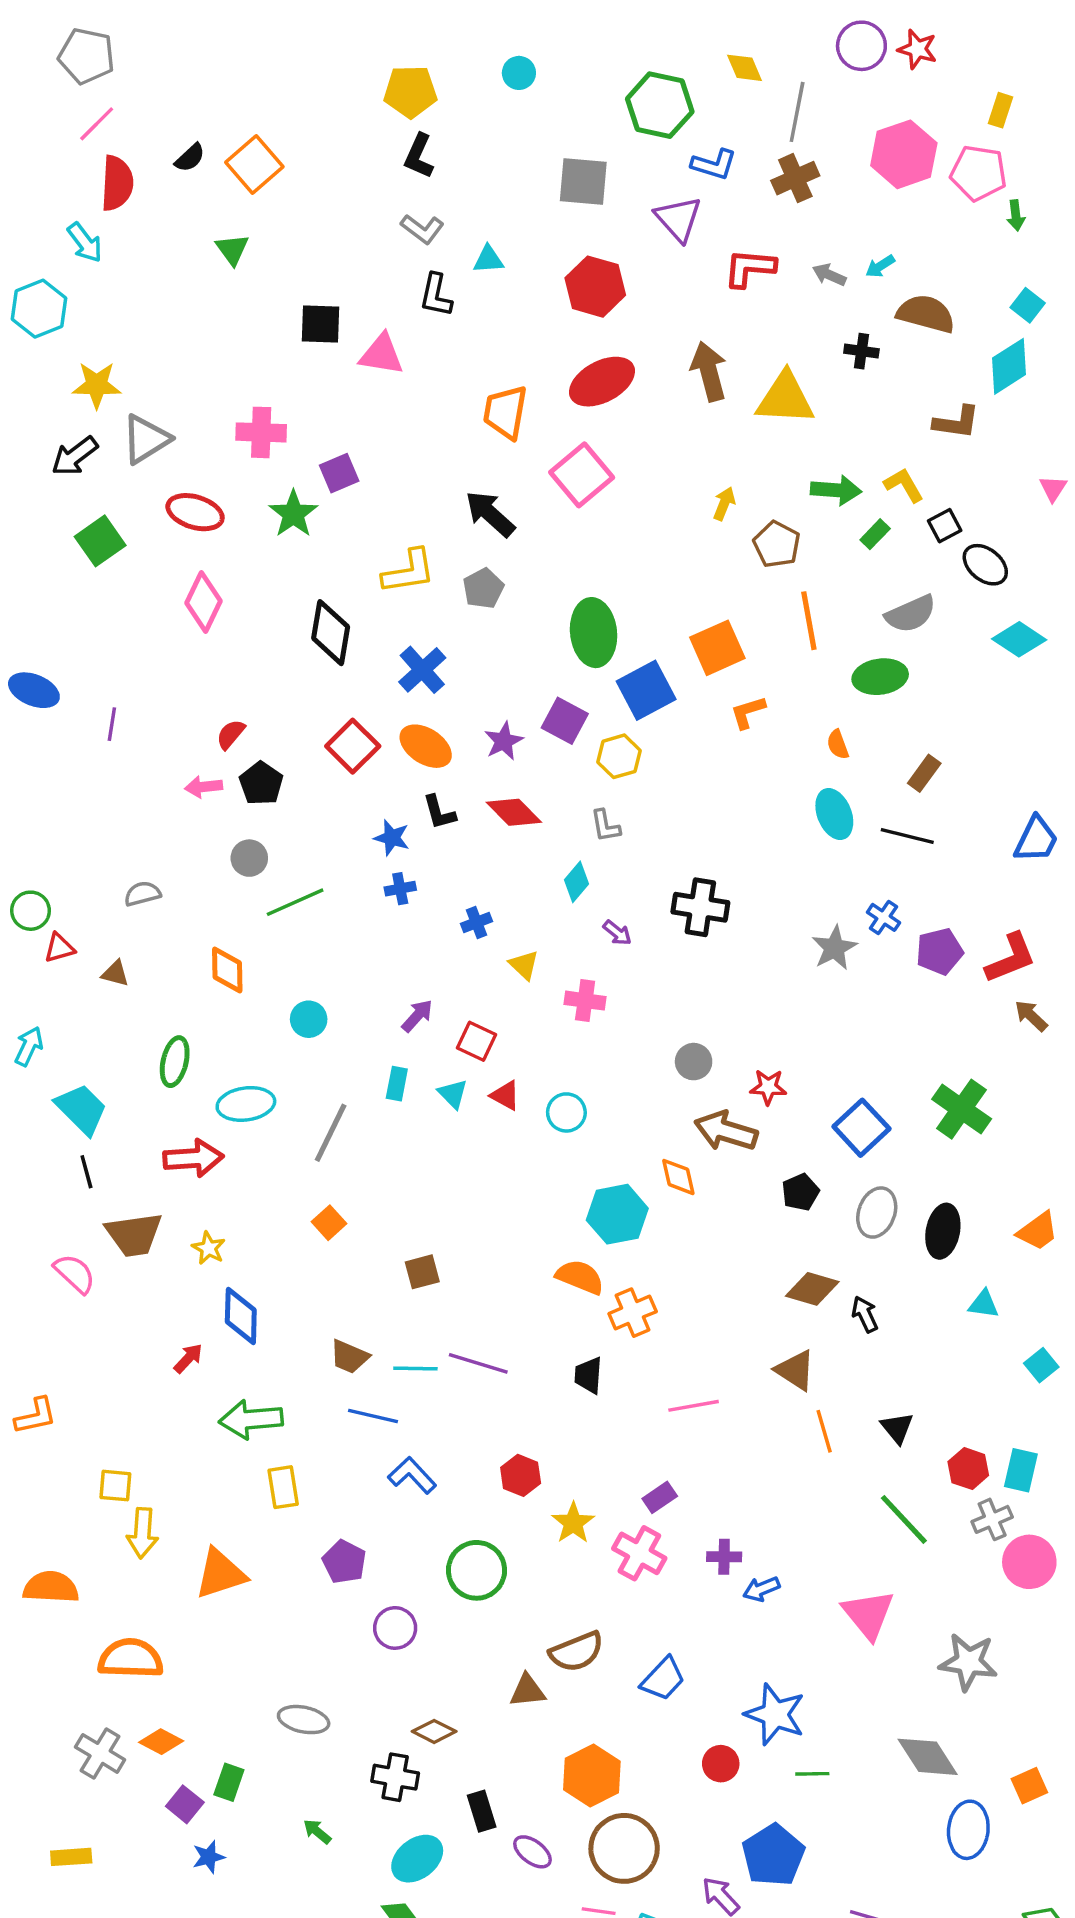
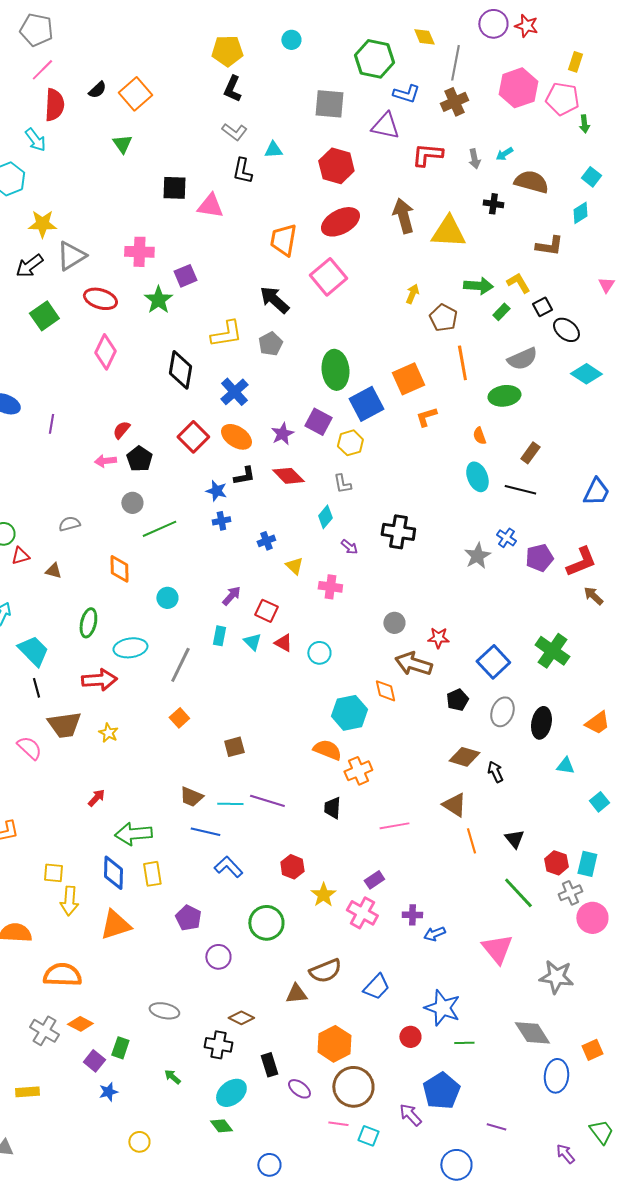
purple triangle: (678, 219) -> (385, 126), turned -36
gray arrow: (829, 275) -> (474, 159), turned -126
cyan diamond: (1009, 366) -> (580, 213), size x0.7
black L-shape: (439, 812) -> (244, 476), turned -85
blue diamond: (241, 1316) -> (113, 873), moved

